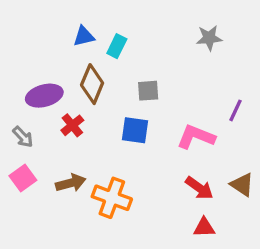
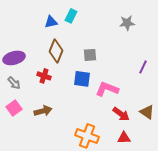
cyan rectangle: (117, 46) -> (71, 16), moved
purple ellipse: (44, 96) -> (14, 58), moved
red cross: (72, 125) -> (44, 76), turned -32
pink L-shape: (196, 137) -> (107, 89), moved
orange cross: (112, 198) -> (87, 136), moved

